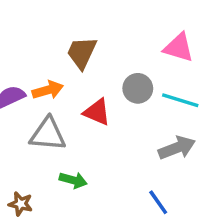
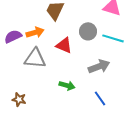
gray arrow: (177, 148) -> (99, 66), moved
green arrow: (73, 180) -> (67, 85), moved

